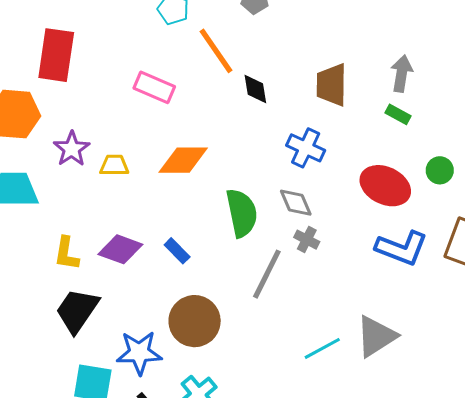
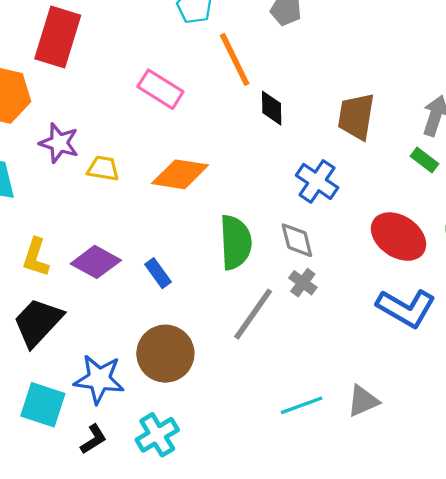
purple star: (72, 149) -> (59, 143), turned -30
gray triangle: (376, 336) -> (363, 401), size x0.7

